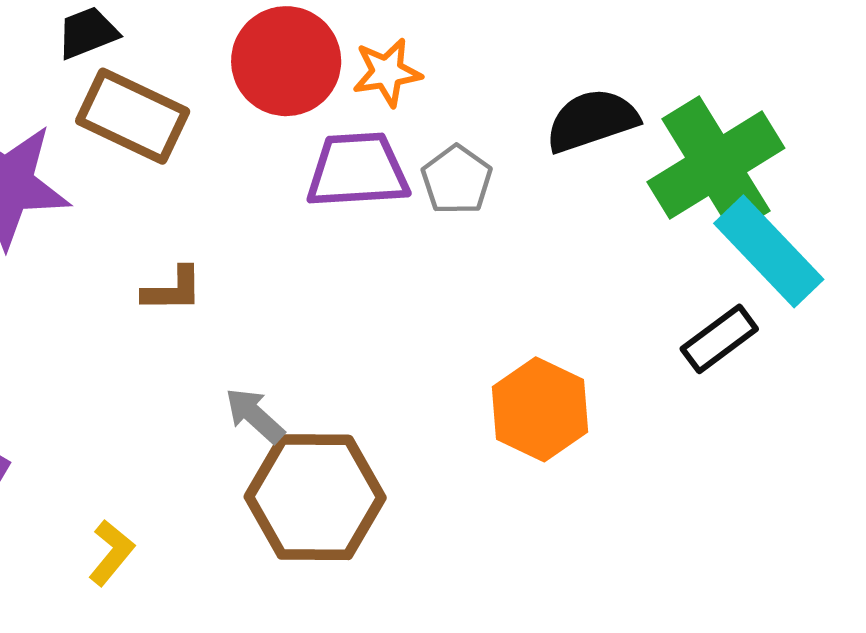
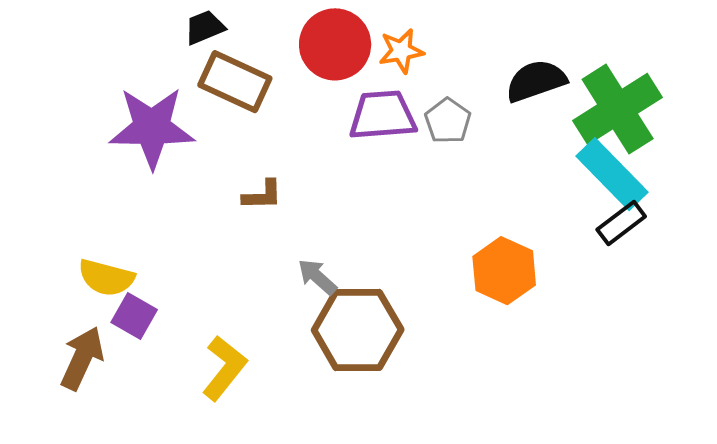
cyan rectangle: (769, 251) -> (612, 174), moved
yellow L-shape: (111, 553) -> (224, 368), size x1.5

